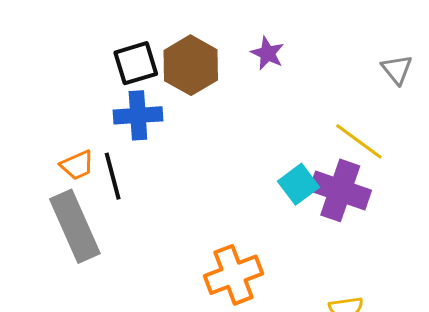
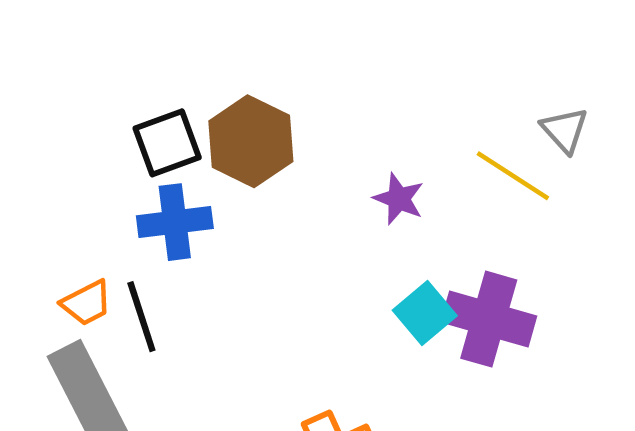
purple star: (268, 53) -> (399, 199), moved
yellow line: (359, 141) -> (513, 176), moved

